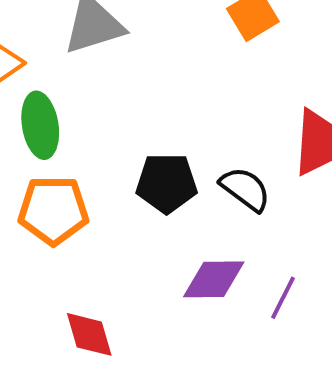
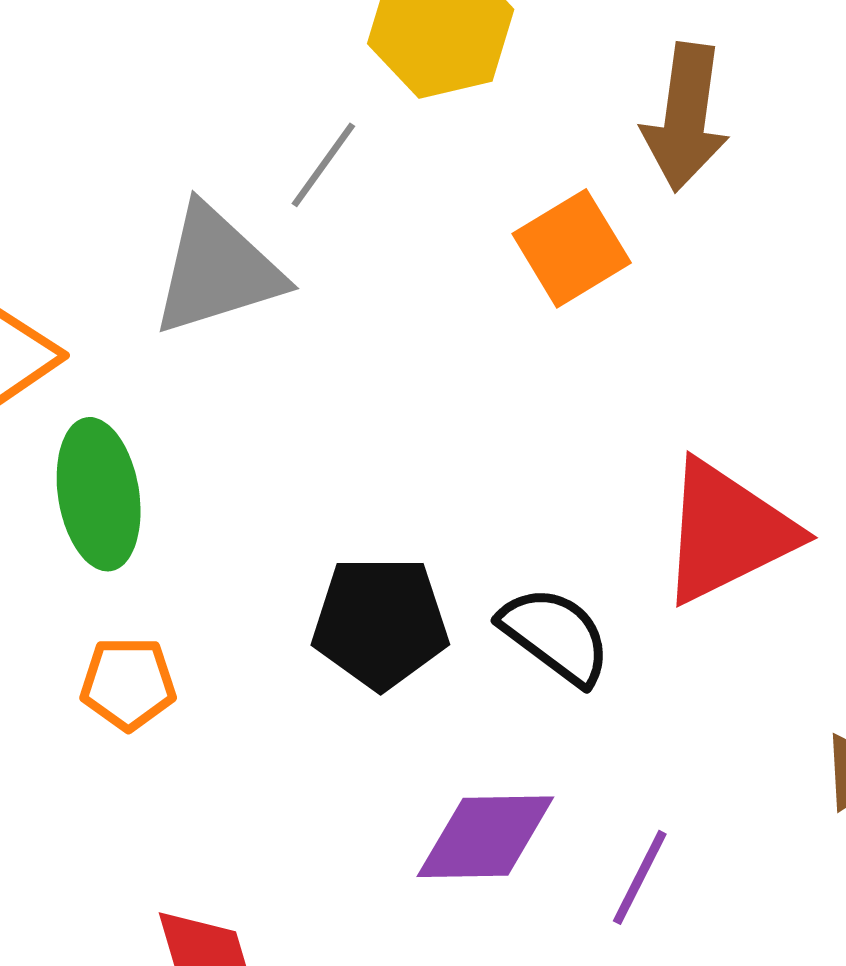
orange pentagon: (53, 210) -> (128, 683), size x0.6

